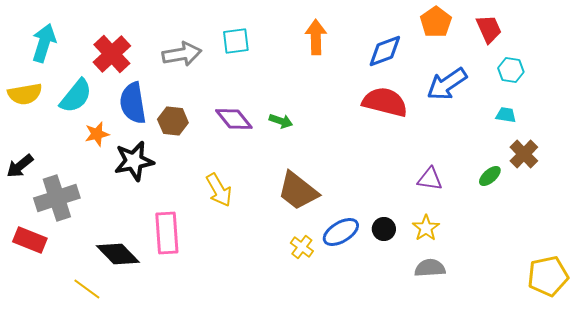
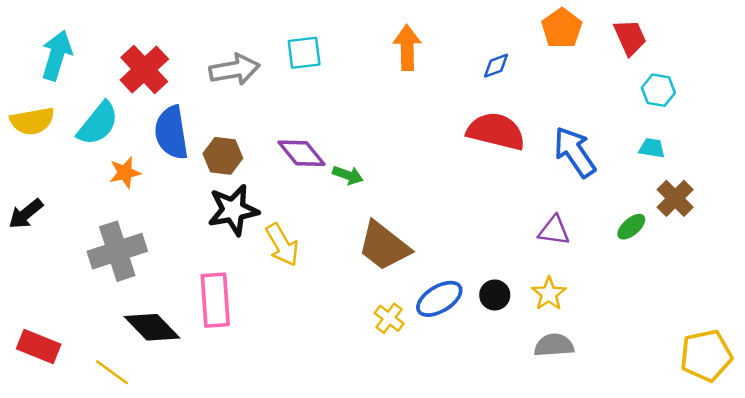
blue diamond: (385, 51) -> (496, 66), size x0.6
blue arrow: (447, 84) -> (575, 152), moved, turned 90
green arrow: (281, 121) -> (348, 175), moved
black star: (134, 161) -> (233, 210), moved
gray cross: (57, 198) -> (117, 251), moved
red rectangle: (30, 240) -> (39, 347), moved

